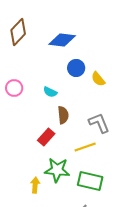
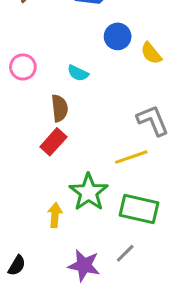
brown semicircle: (63, 115) -> (60, 108), moved
red rectangle: (46, 137) -> (53, 142), moved
green star: (57, 170) -> (89, 192), turned 30

